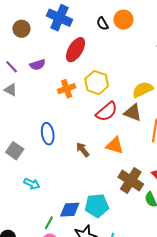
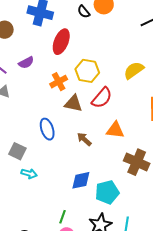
brown triangle: (133, 113) -> (73, 104), moved
cyan arrow: (32, 184) -> (29, 174), moved
blue diamond: (70, 210) -> (81, 180), moved

